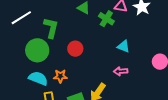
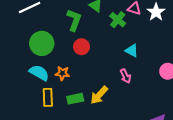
green L-shape: (51, 28) -> (74, 20), moved
pink arrow: (121, 71) -> (126, 76), turned -120

